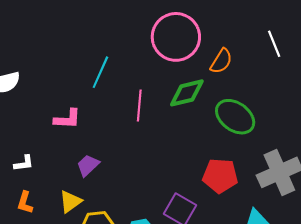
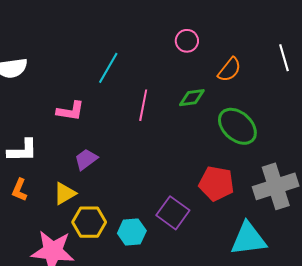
pink circle: (176, 37) -> (187, 41), size x0.5
green diamond: (187, 93) -> (192, 98), size x0.7
white L-shape: (24, 163) -> (22, 151), size x1.5

